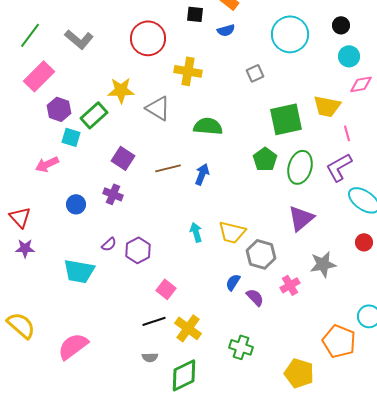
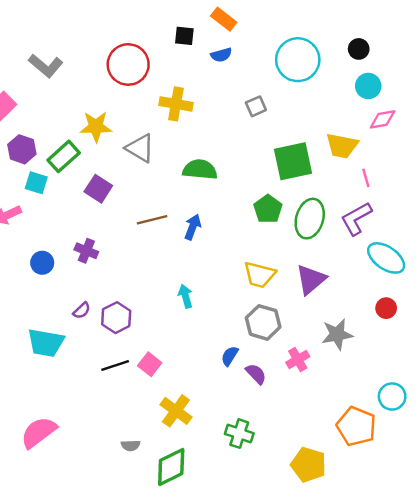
purple square: (123, 158) -> (98, 189), moved
yellow trapezoid: (232, 232) -> (260, 275), moved
black line: (154, 321) -> (115, 365), moved

